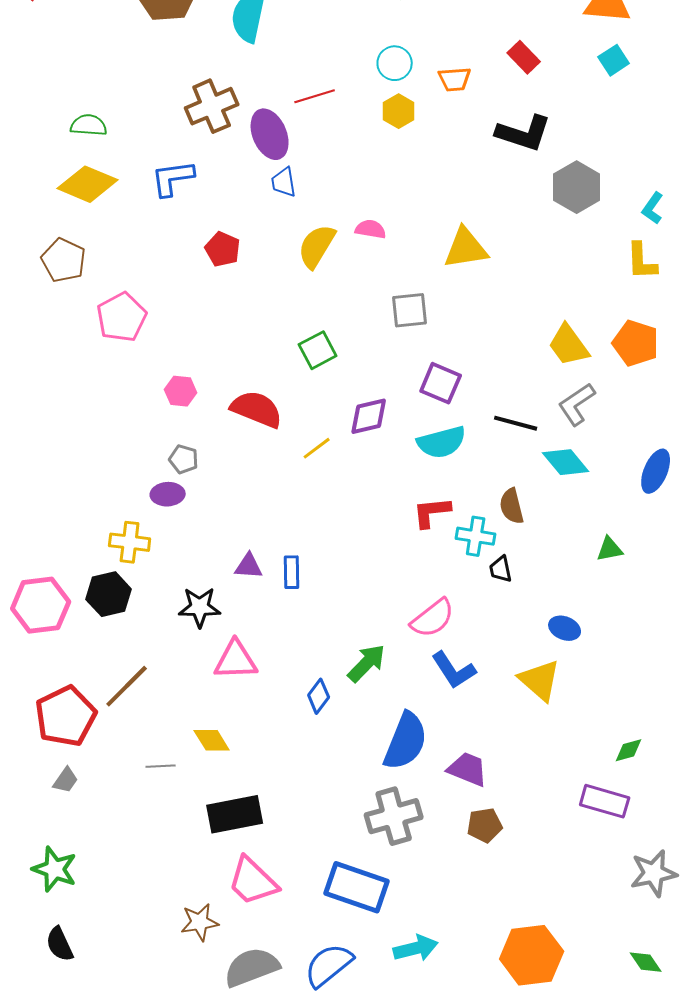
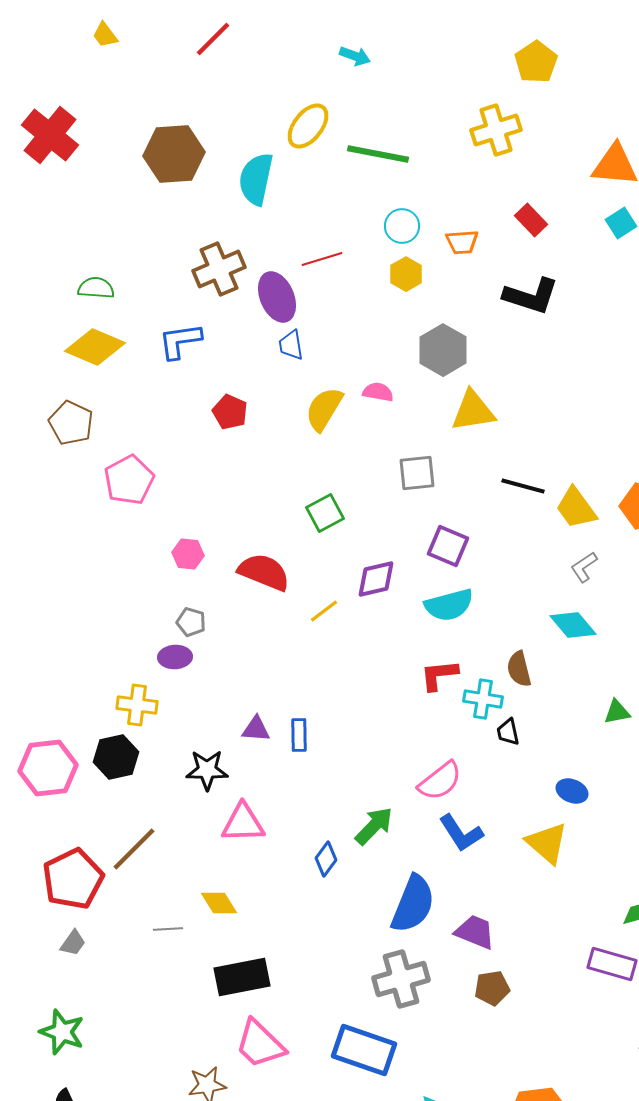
gray hexagon: (577, 187) -> (443, 350), moved
gray L-shape: (577, 404) -> (584, 567), size x0.7
black line: (516, 423) -> (523, 486), moved

